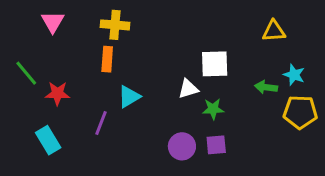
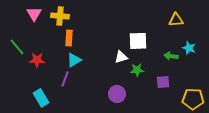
yellow cross: (115, 25) -> (60, 16), moved
cyan triangle: (129, 97) -> (74, 60), moved
yellow pentagon: (300, 112) -> (193, 99), moved
cyan rectangle: (48, 140) -> (41, 98), moved
purple square: (216, 145) -> (163, 82), moved

